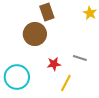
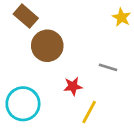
brown rectangle: (47, 12) -> (26, 16), moved, turned -30
gray line: (80, 58) -> (108, 67), moved

